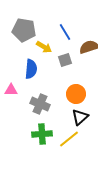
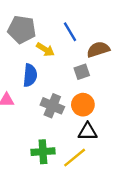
gray square: (65, 60) -> (82, 72), moved
gray cross: (40, 104) -> (52, 106), moved
black triangle: (80, 117) -> (88, 132), turned 42

